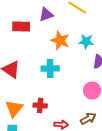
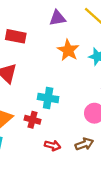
red rectangle: (21, 26) -> (16, 36), moved
cyan cross: (50, 68) -> (48, 98), moved

